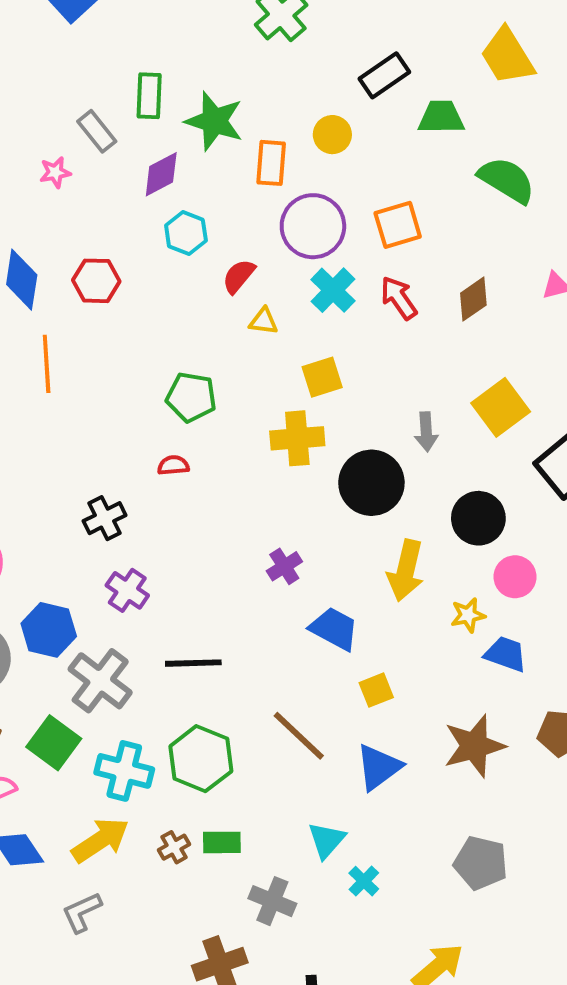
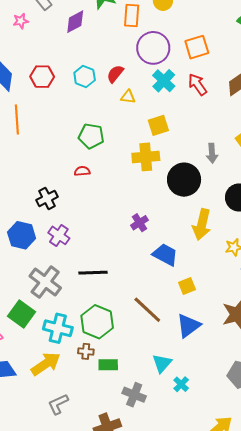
cyan hexagon: (186, 233) -> (85, 77), moved
blue hexagon: (49, 630) -> (22, 235), moved
brown cross: (174, 847) -> (86, 351), moved, turned 35
gray L-shape: (82, 912) -> (58, 404), moved

